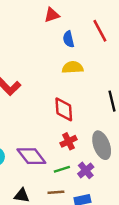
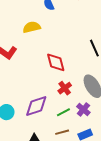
yellow semicircle: (73, 67) -> (32, 27), moved
purple diamond: (31, 156) -> (36, 106), turned -60

